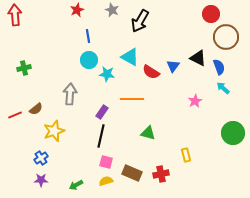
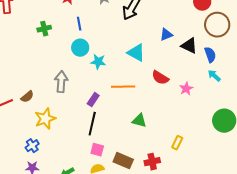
cyan triangle: (130, 57) -> (136, 53), moved
blue triangle: (173, 66) -> (166, 35), moved, turned 32
green cross: (24, 68) -> (44, 29), moved
red semicircle: (151, 72) -> (160, 78), moved
yellow rectangle: (186, 155) -> (177, 143), turned 40

